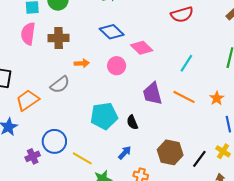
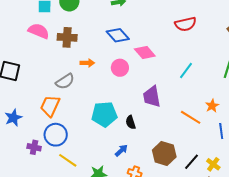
pink semicircle: (28, 34) -> (39, 31), turned 100
orange line: (184, 97) -> (191, 117), moved
orange trapezoid: (28, 100) -> (50, 106), moved, turned -35
yellow cross: (223, 151) -> (213, 164), moved
purple cross: (33, 156) -> (34, 147), turned 32
yellow line: (82, 158) -> (68, 160), moved

